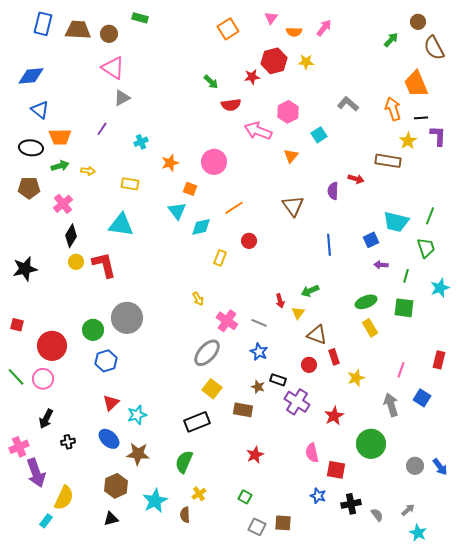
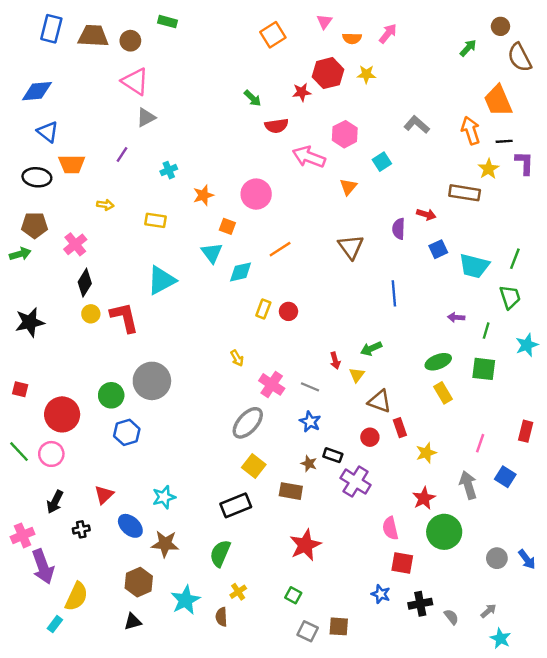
green arrow: (60, 166) -> (20, 254), moved
cyan triangle: (121, 225) -> (162, 280), moved, turned -36
blue square: (371, 240) -> (438, 249), moved
red circle: (249, 241) -> (288, 311), moved
red triangle: (111, 403) -> (104, 495), moved
red star: (334, 416) -> (424, 498), moved
pink semicircle: (312, 453) -> (390, 528), moved
red star: (255, 455) -> (305, 545), size x1.5

